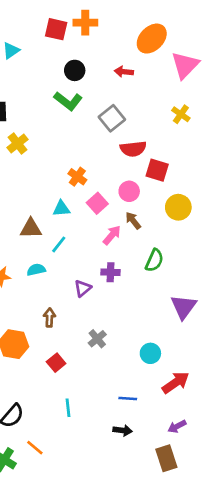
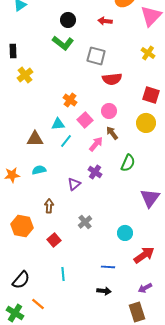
gray square: (112, 118) -> (96, 56), turned -36
red square: (157, 170) -> (151, 95), moved
cyan line: (59, 244) -> (66, 141), moved
purple cross: (111, 272) -> (95, 172), turned 32

